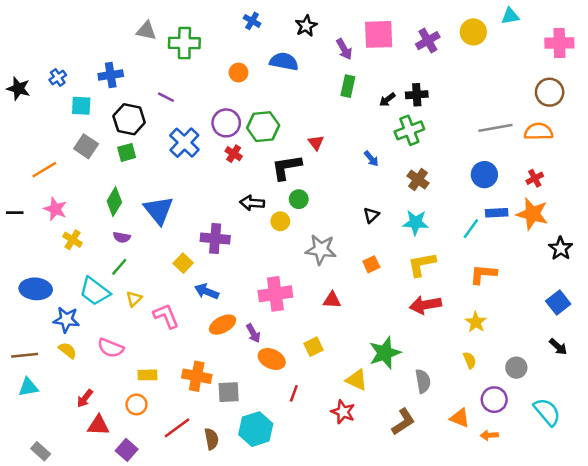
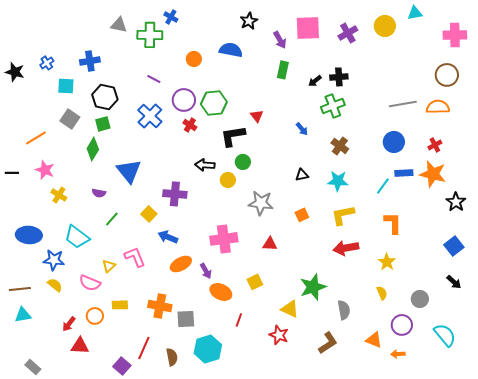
blue cross: (252, 21) -> (171, 17), moved
purple line: (166, 97) -> (154, 79), moved
green diamond: (114, 202) -> (93, 149), moved
black triangle: (371, 215) -> (302, 175), turned 32
green line: (119, 267) -> (112, 219), moved
orange L-shape: (483, 274) -> (393, 223), turned 85
yellow triangle: (134, 299) -> (109, 266), moved
orange circle: (136, 404) -> (95, 316), moved
red line: (177, 428) -> (144, 348), turned -30
purple square: (127, 450) -> (122, 366), moved

